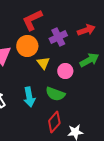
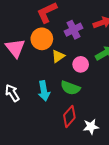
yellow triangle: (43, 63) -> (58, 56), turned 32

